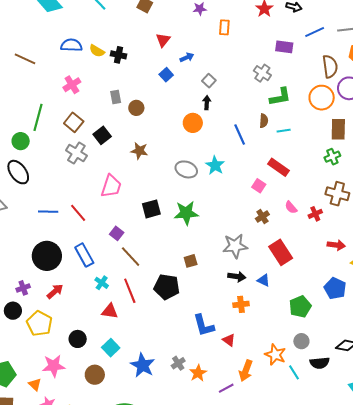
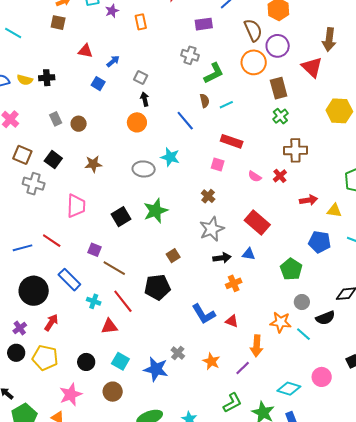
red triangle: (163, 40) -> (85, 51), turned -42
brown cross: (262, 217) -> (208, 196), moved
gray cross: (178, 363) -> (178, 353), moved

